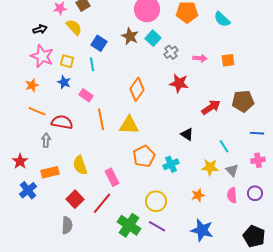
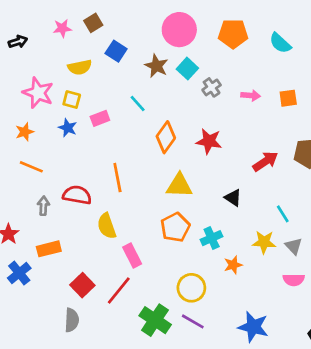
yellow semicircle: (74, 27) -> (80, 67), moved, turned 120
black arrow: (40, 29) -> (18, 42), moved
blue square: (99, 43) -> (116, 51), moved
cyan line: (92, 64) -> (138, 104), moved, turned -32
red star: (179, 83) -> (209, 141), moved
pink rectangle: (86, 95) -> (100, 118), moved, turned -56
red semicircle: (62, 122) -> (77, 195), moved
yellow triangle: (129, 125) -> (179, 186), moved
yellow semicircle: (80, 165) -> (107, 226), moved
orange star: (198, 195) -> (233, 265), moved
pink semicircle: (232, 195) -> (294, 280), turned -84

